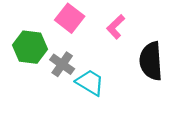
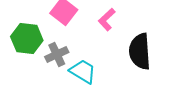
gray cross: (62, 64) -> (57, 54), turned 30

